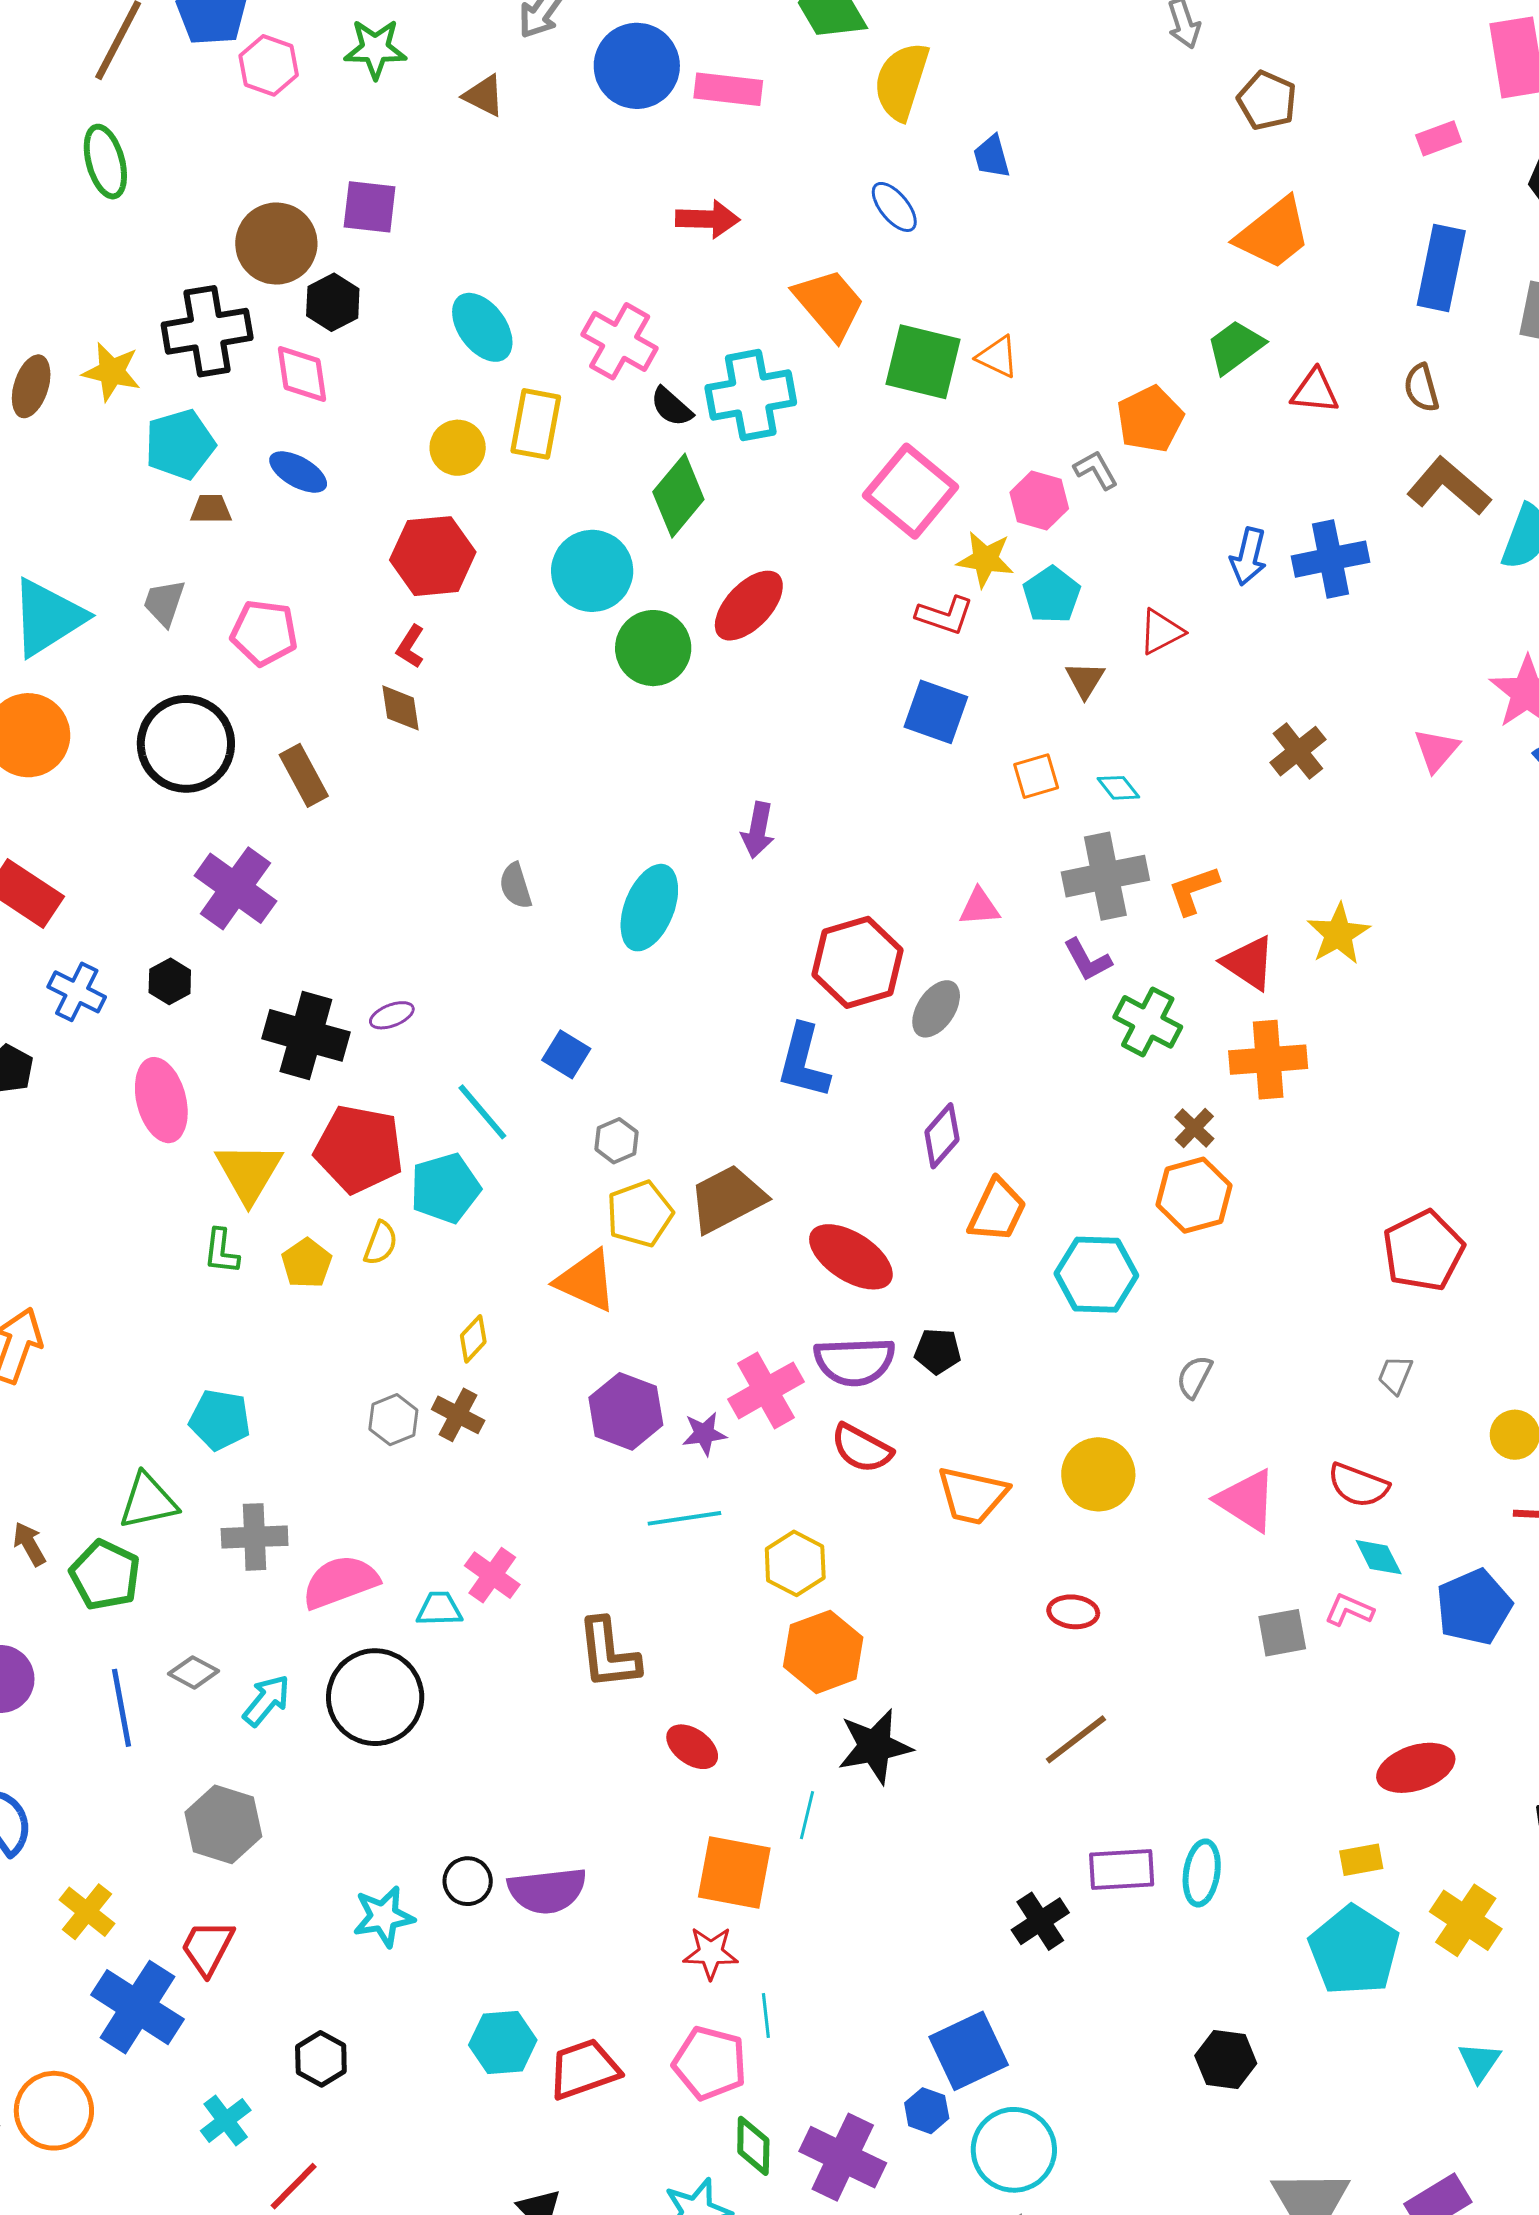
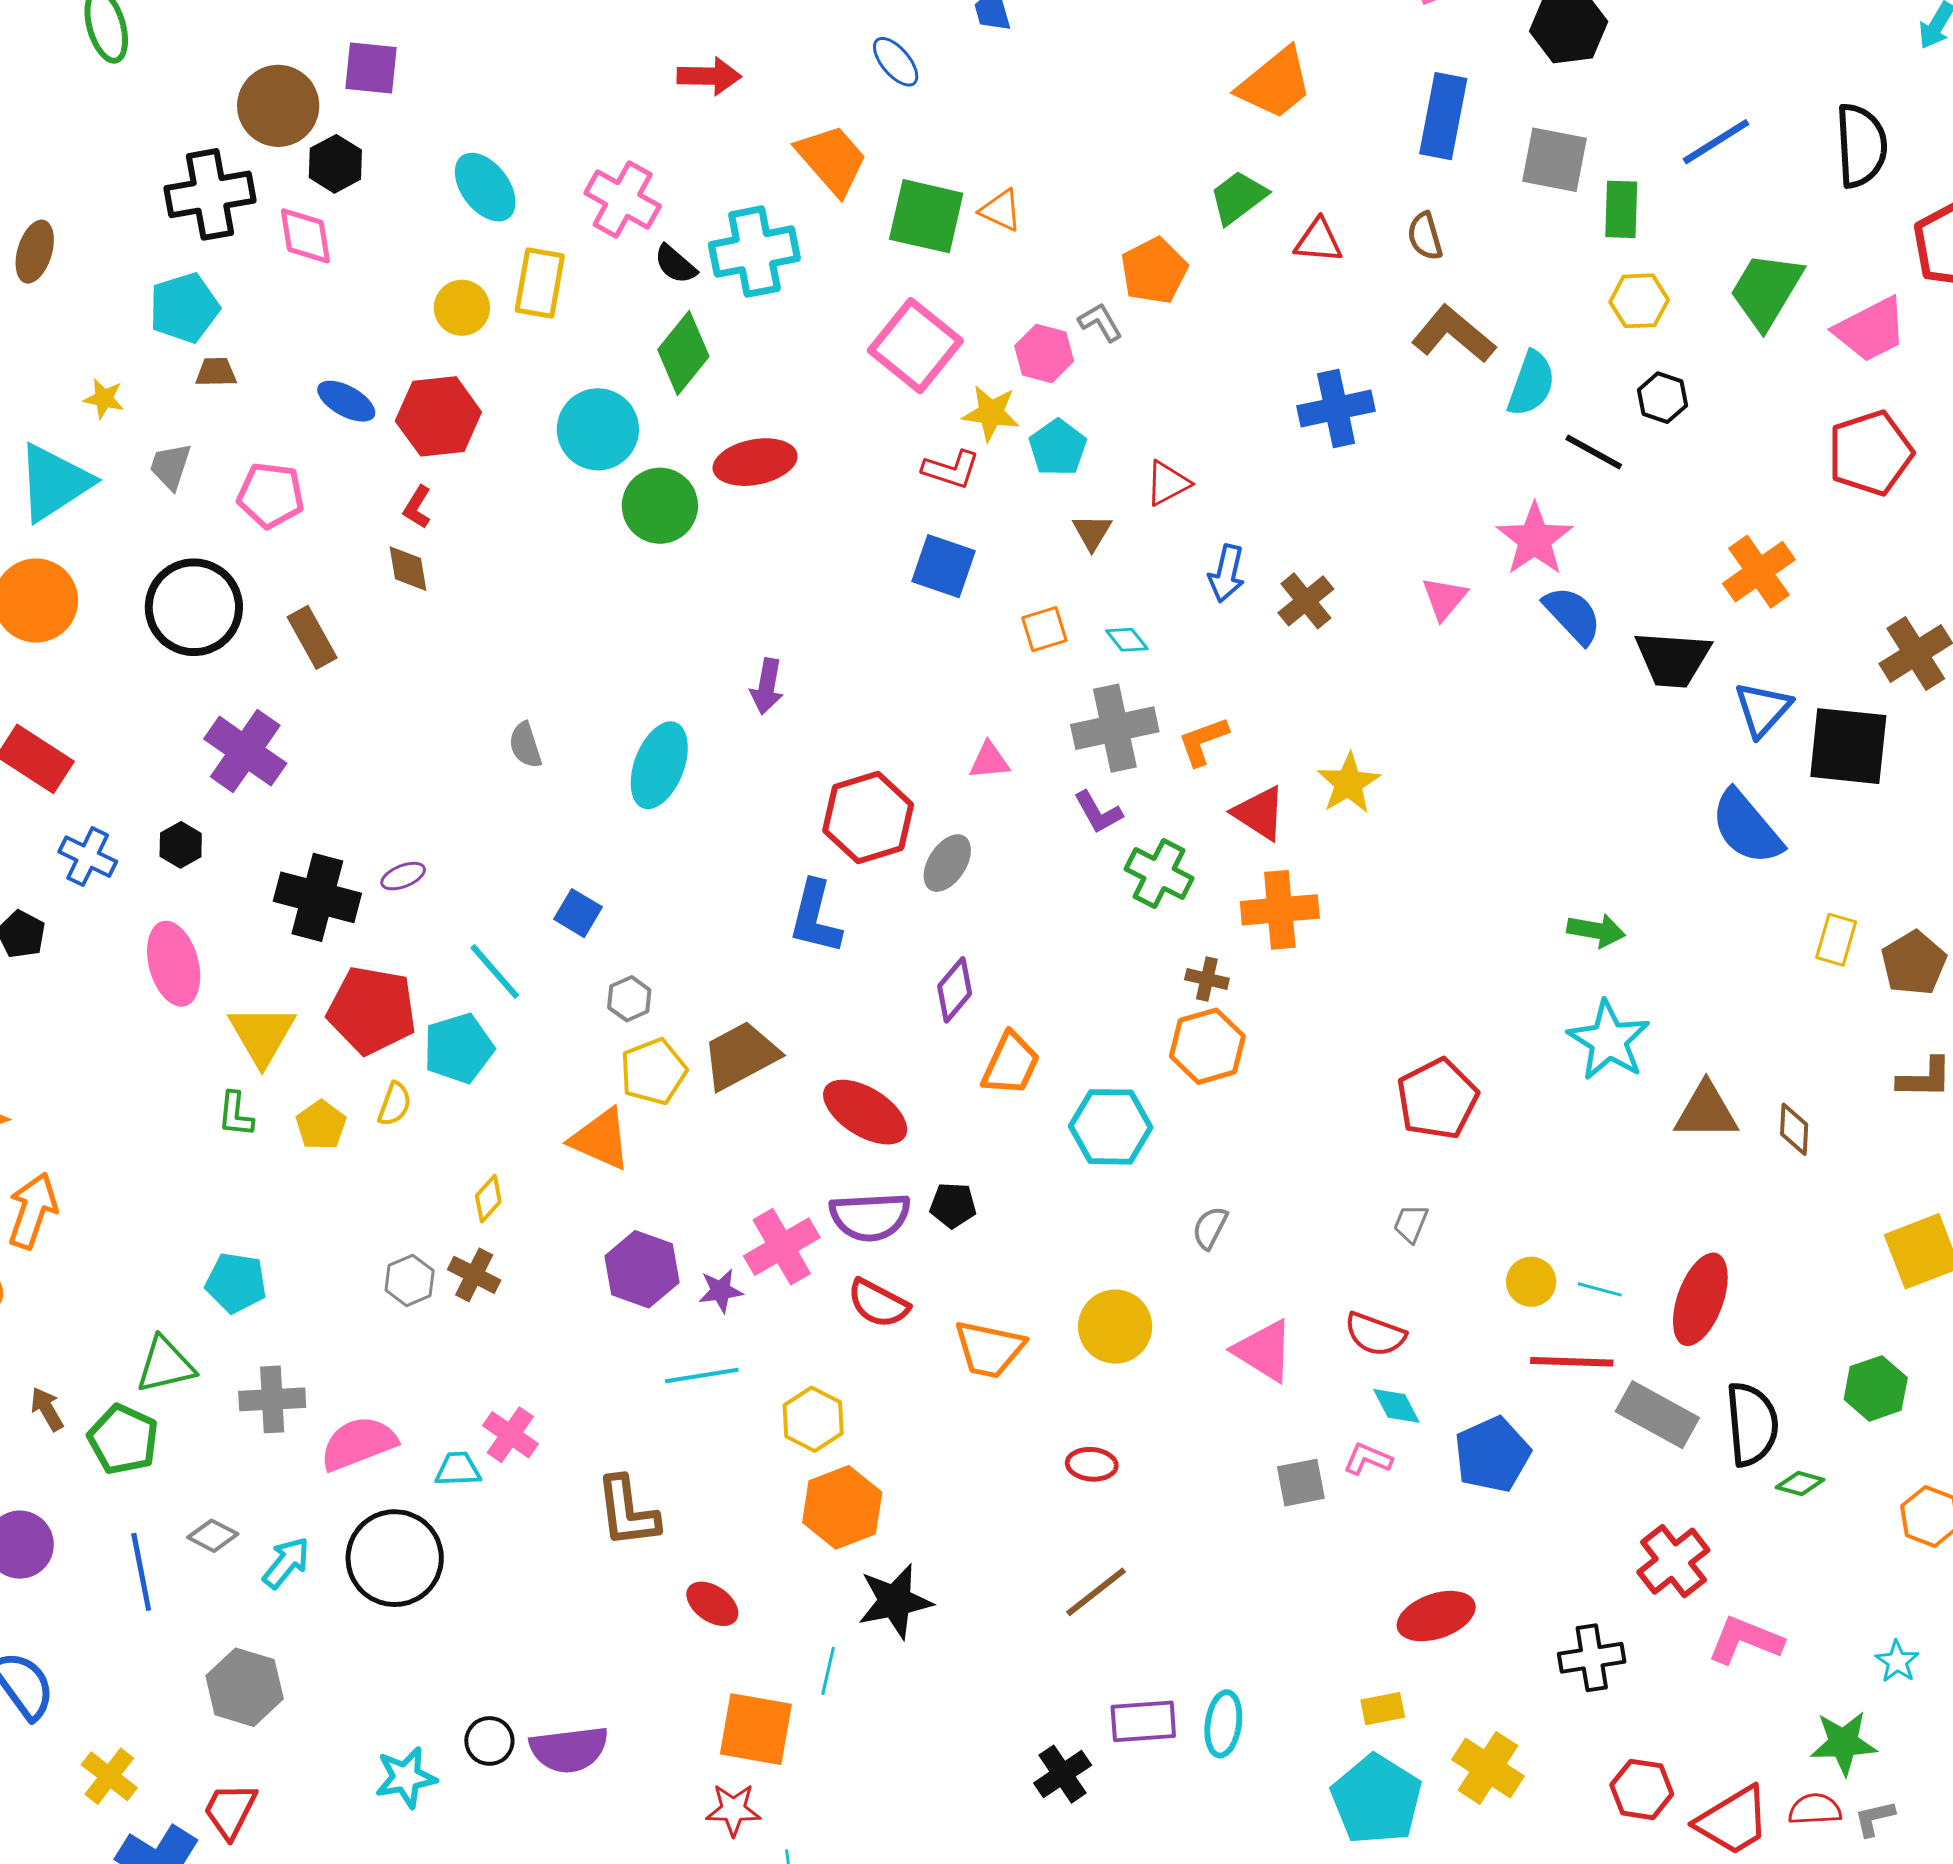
yellow star: (112, 372) -> (104, 399), moved, size x0.7
blue ellipse: (298, 472) -> (346, 401), moved
blue arrow: (1248, 556) -> (1227, 573), moved
red ellipse: (749, 606) -> (755, 462), turned 36
brown cross: (1194, 1128) -> (1207, 979), turned -30

